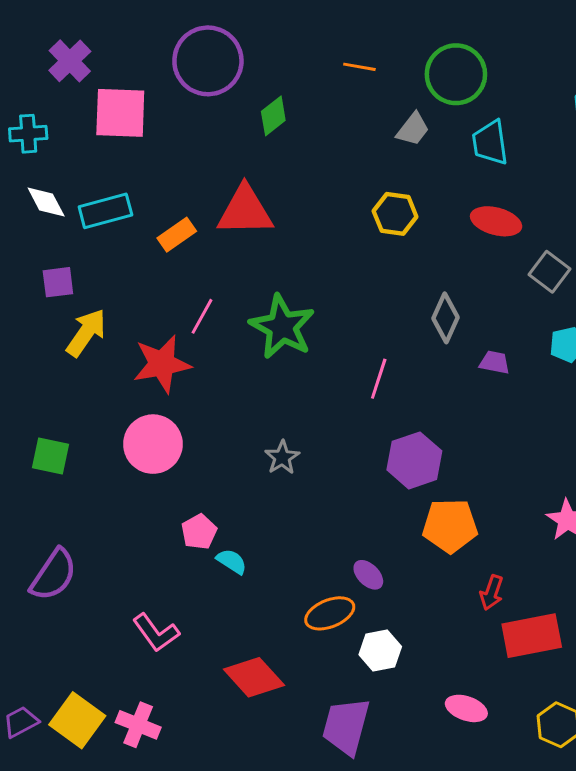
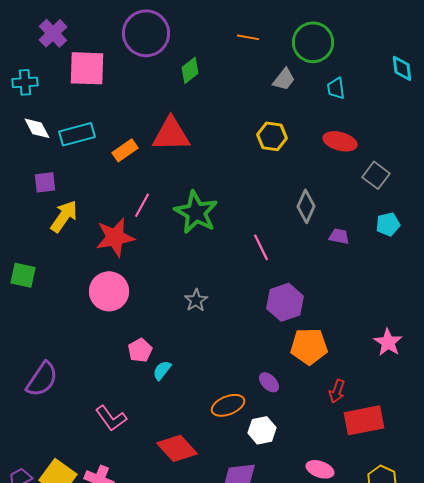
cyan trapezoid: (490, 143) -> (336, 88), size x0.7
pink line: (379, 379) -> (261, 247), turned -44
green square: (50, 456) -> (23, 275), moved
cyan semicircle: (232, 561) -> (162, 370), turned -85
purple ellipse: (368, 575) -> (269, 382), moved

